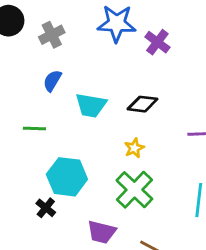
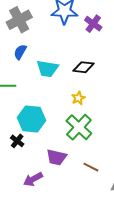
gray cross: (52, 35) -> (19, 20), size x1.4

